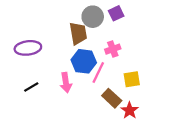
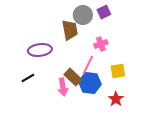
purple ellipse: (28, 48) -> (40, 50), moved
blue hexagon: (84, 61) -> (90, 83), moved
pink arrow: (66, 83) -> (63, 87), moved
brown rectangle: (112, 98) -> (73, 77), moved

